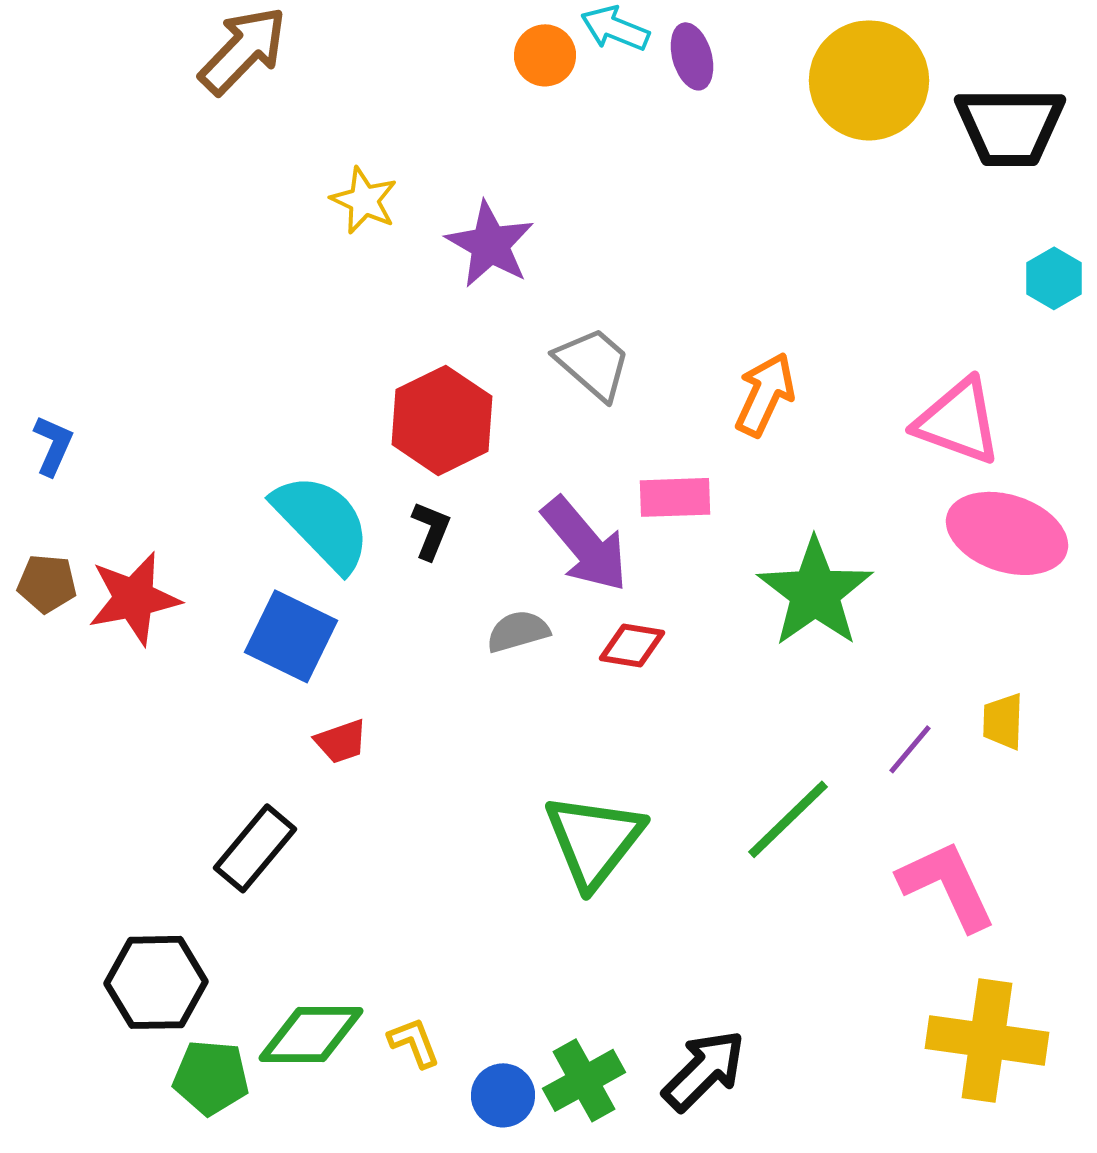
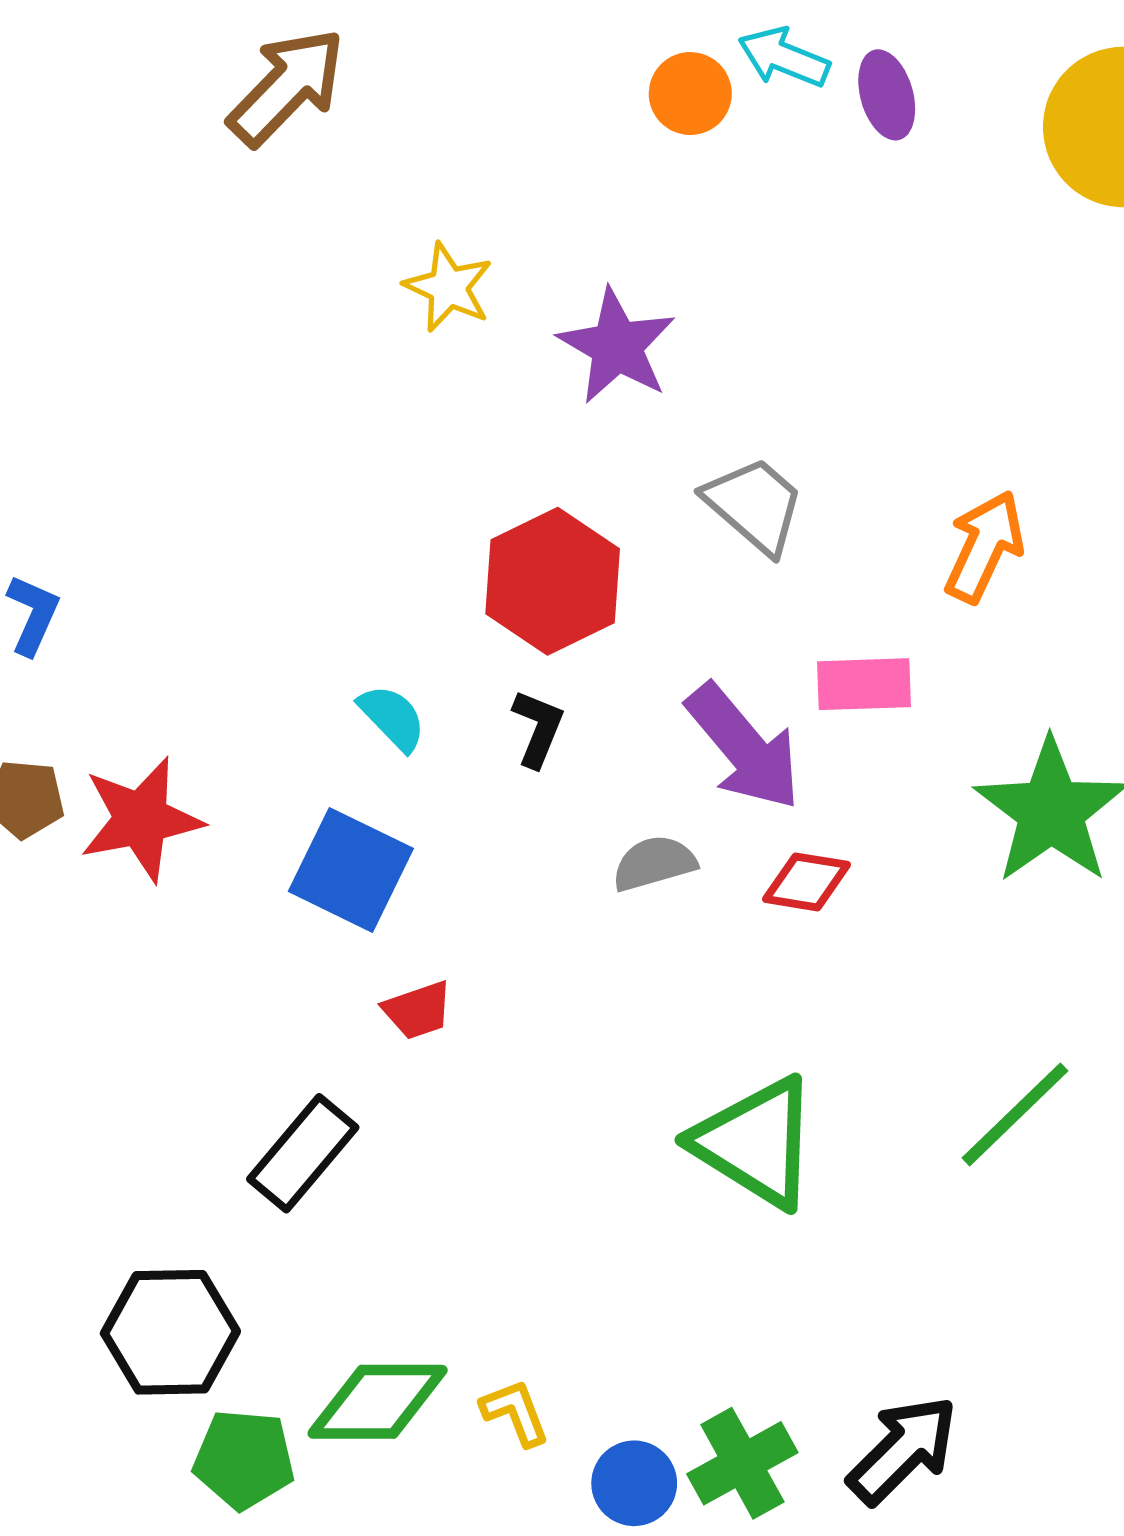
cyan semicircle: (322, 522) -> (392, 718), size x0.5
green triangle: (594, 840) -> (756, 1143), turned -36

